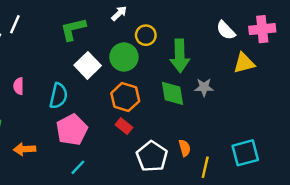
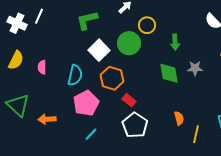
green arrow: (180, 56) -> (175, 42), size x0.6
orange hexagon: (125, 97) -> (112, 78), moved
white pentagon: (152, 156) -> (135, 125), moved

